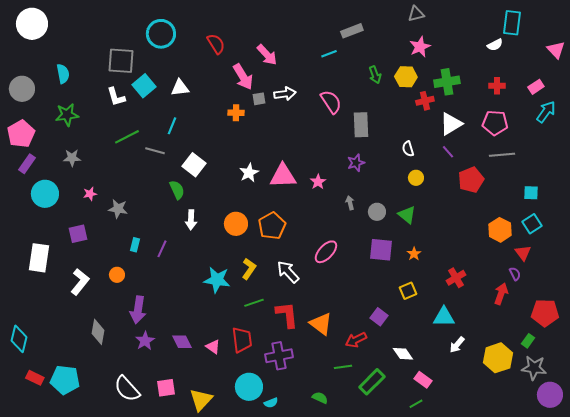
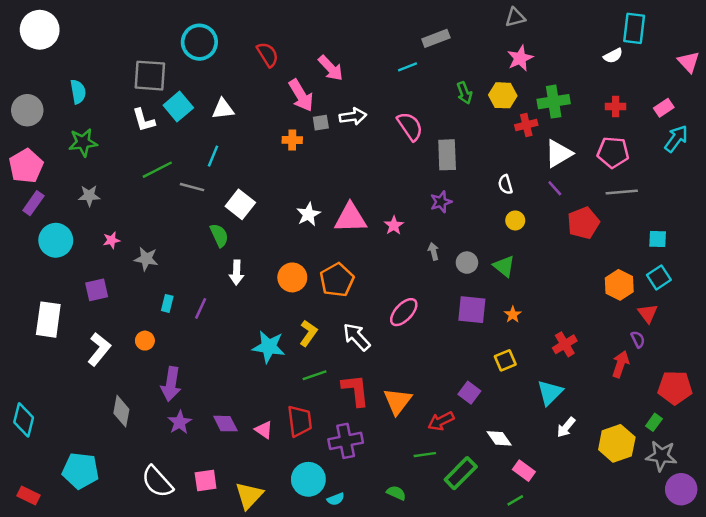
cyan triangle: (444, 317) -> (550, 393), turned -45
orange triangle: (321, 324) -> (398, 401), turned 30
red rectangle: (35, 378) -> (28, 495), moved

